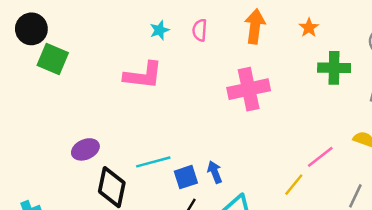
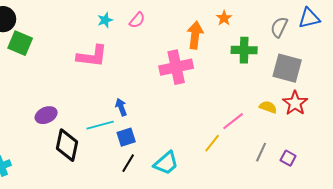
orange arrow: (255, 26) -> (195, 35), moved
pink semicircle: (200, 30) -> (137, 20), turned -144
blue arrow: (215, 172) -> (121, 107), moved

